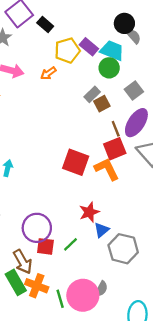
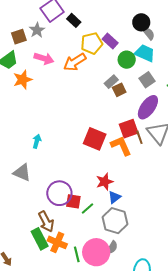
cyan trapezoid: (112, 50) -> (145, 53), moved
orange arrow: (48, 73) -> (75, 62), size x1.6
brown line: (116, 129) -> (139, 137), moved
red square: (45, 246) -> (73, 201), moved
gray hexagon: (123, 249) -> (115, 221), moved

